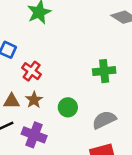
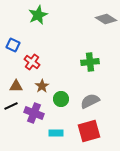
brown star: (34, 100) -> (42, 86), moved
green circle: (68, 107) -> (61, 99), moved

